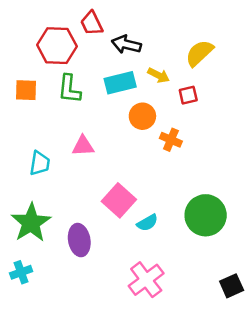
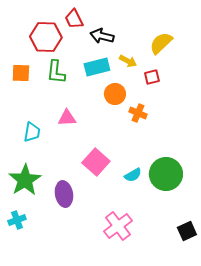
cyan semicircle: (147, 223) -> (133, 175), moved

